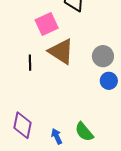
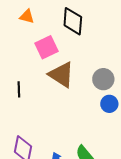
black line: (30, 63) -> (19, 89), moved

